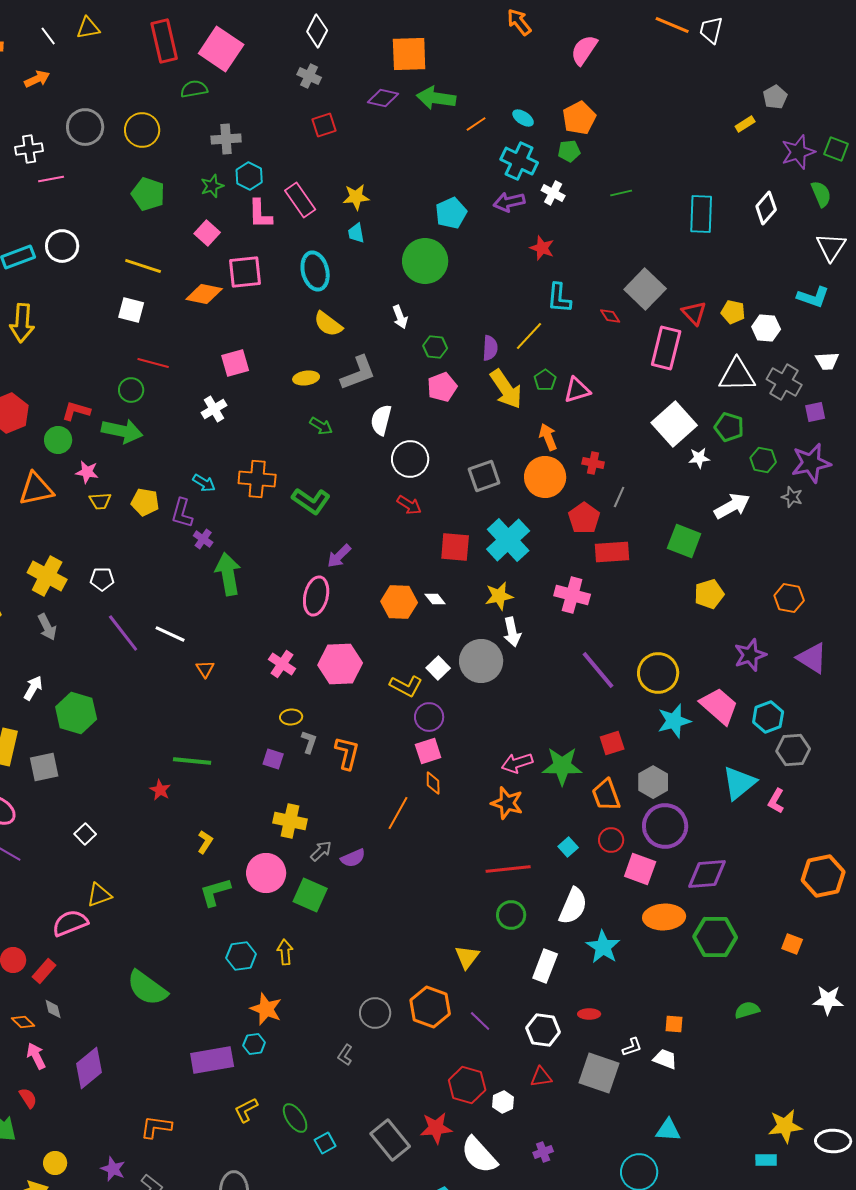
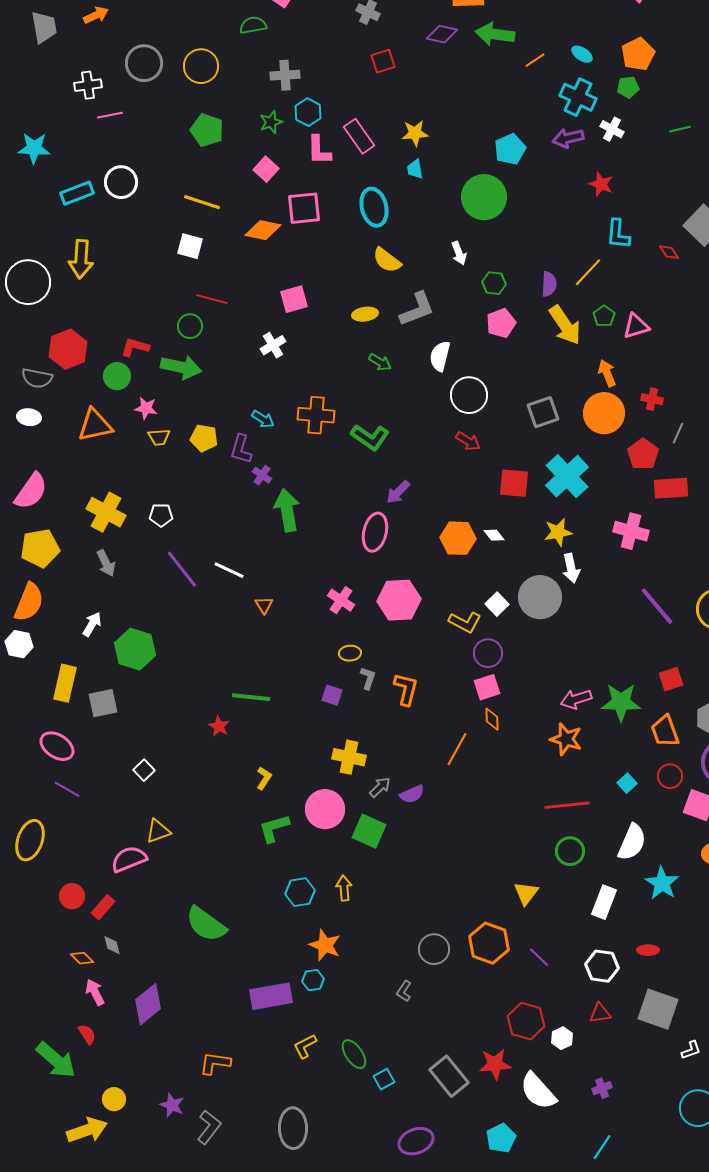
white L-shape: (632, 1047) -> (691, 1050), moved

